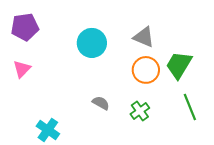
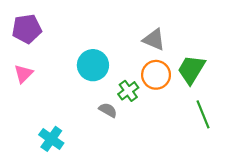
cyan circle: (92, 43) -> (93, 65), moved
green cross: (140, 111) -> (128, 91), moved

